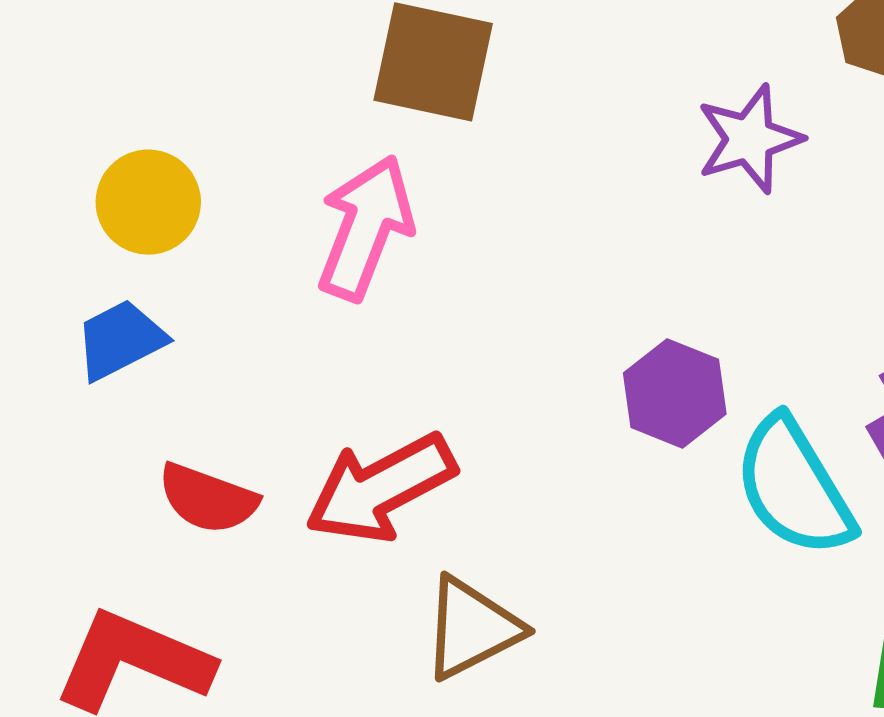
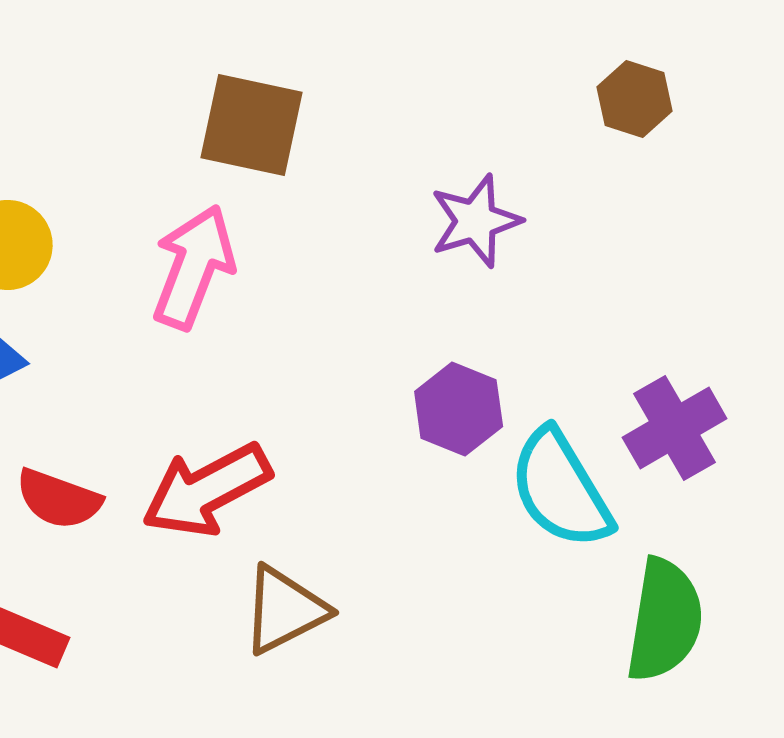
purple star: (749, 139) -> (476, 221), moved

